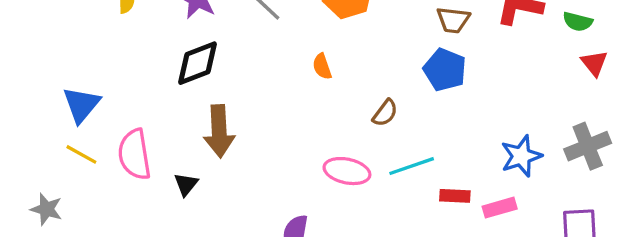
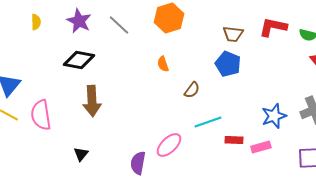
black diamond: (198, 63) -> (79, 60), turned 32
orange semicircle: (322, 66) -> (163, 64), moved
pink ellipse: (347, 171) -> (169, 145), moved, turned -56
black triangle: (186, 184) -> (81, 154), moved

